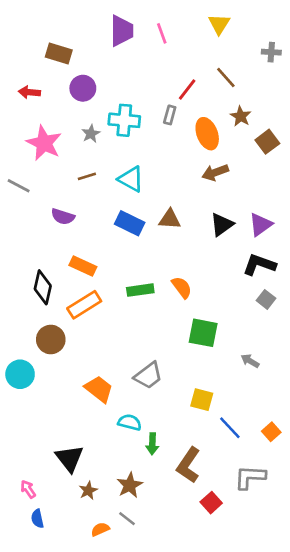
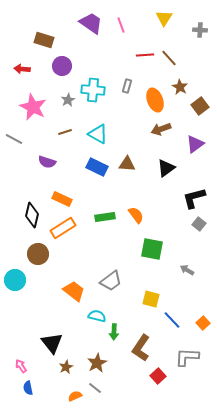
purple trapezoid: (122, 31) -> (91, 23), turned -55
gray cross: (271, 52) -> (200, 30), moved
red line: (187, 90) -> (145, 55), moved, turned 48
purple triangle: (261, 225) -> (195, 144), moved
black L-shape: (259, 265) -> (194, 198), turned -35

